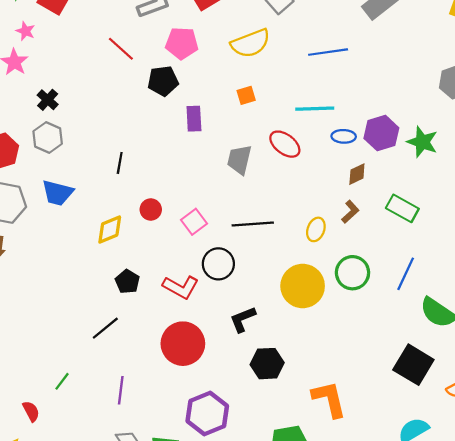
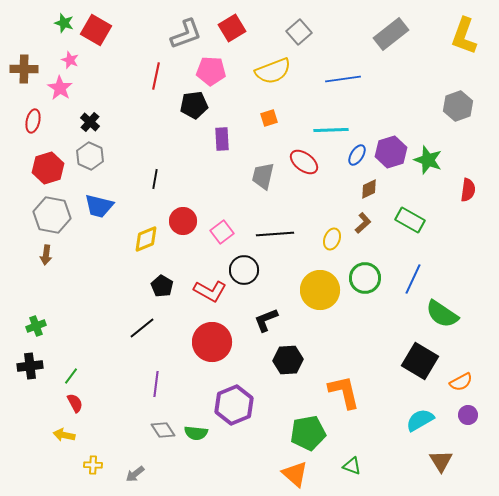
red line: (121, 49) -> (156, 76), turned 60
blue ellipse: (344, 136) -> (357, 155), turned -60
red circle: (151, 210) -> (183, 221), size x1.4
green line: (62, 381) -> (71, 376), moved

